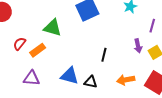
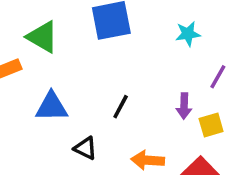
blue triangle: (70, 76) -> (52, 107), moved, turned -30

